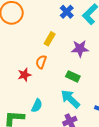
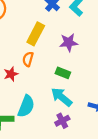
yellow rectangle: (50, 39) -> (36, 34), size x1.5
cyan semicircle: (37, 106) -> (26, 106), size x1.5

